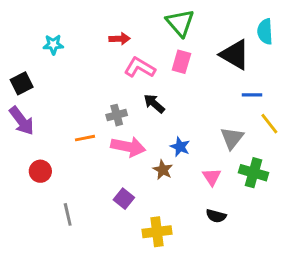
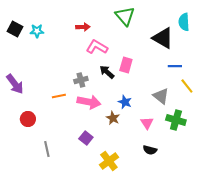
pink rectangle: (181, 62) -> (126, 65), moved
black square: (22, 83) -> (15, 29), moved, turned -35
gray triangle: (232, 138) -> (161, 96), turned -30
yellow cross: (157, 232) -> (109, 161), turned -30

